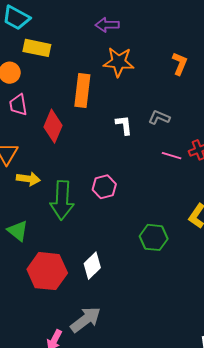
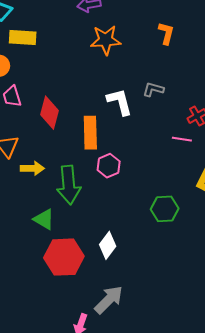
orange rectangle: (82, 91) -> (90, 133), moved
white L-shape: (124, 125) -> (120, 102), size x1.4
pink line: (172, 156) -> (182, 139), moved
green triangle: (18, 231) -> (44, 219), moved

